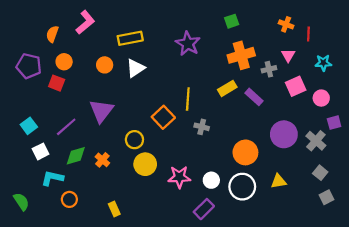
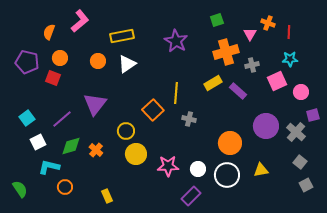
pink triangle: (288, 55) -> (250, 34), moved
cyan star: (323, 63) -> (290, 59), moved

